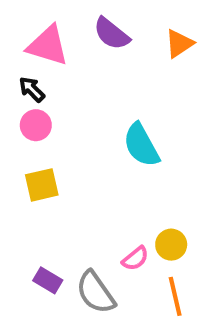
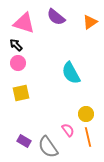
yellow circle: (171, 245) -> (86, 114), moved
pink semicircle: (135, 259) -> (68, 130), turned -88
orange line: (175, 296) -> (88, 137), moved

